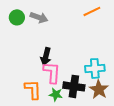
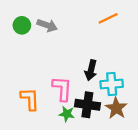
black arrow: (46, 56) -> (91, 70), moved
orange L-shape: (33, 89) -> (30, 99), moved

